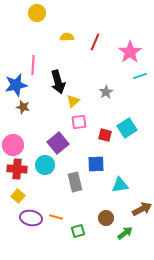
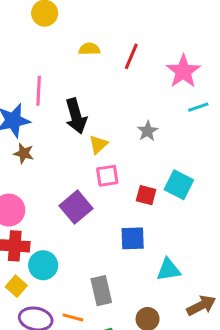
cyan square: (127, 128) -> (179, 185), turned -30
cyan circle: (45, 165) -> (43, 265), moved
gray rectangle: (75, 182) -> (101, 291), moved

